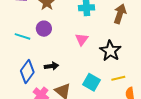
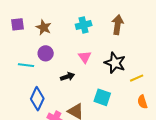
black arrow: (51, 66) -> (67, 77), moved
yellow line: (118, 78) -> (137, 78), moved

